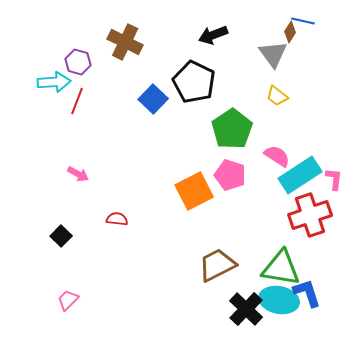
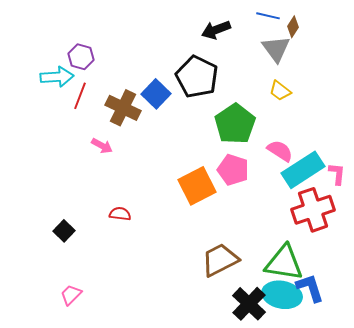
blue line: (303, 21) -> (268, 16), moved
brown cross: (125, 42) -> (123, 108), moved
pink arrow: (78, 174) -> (102, 146), moved

